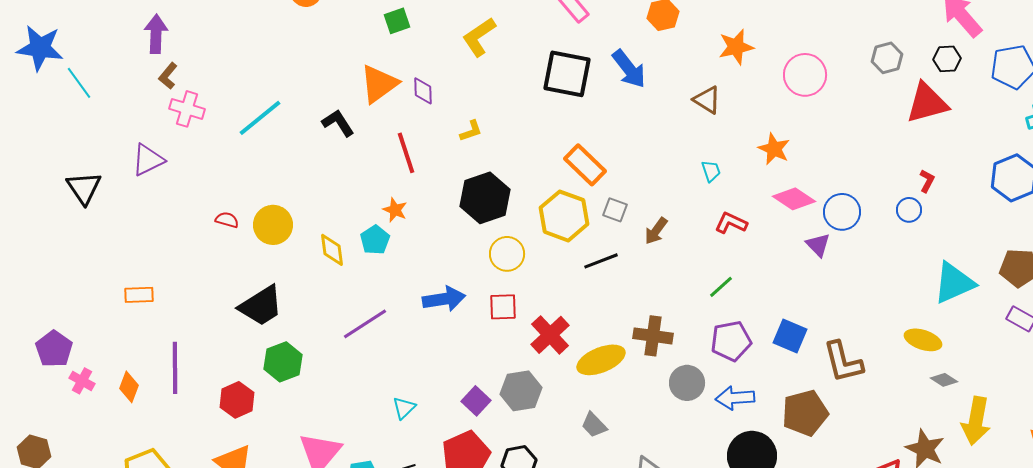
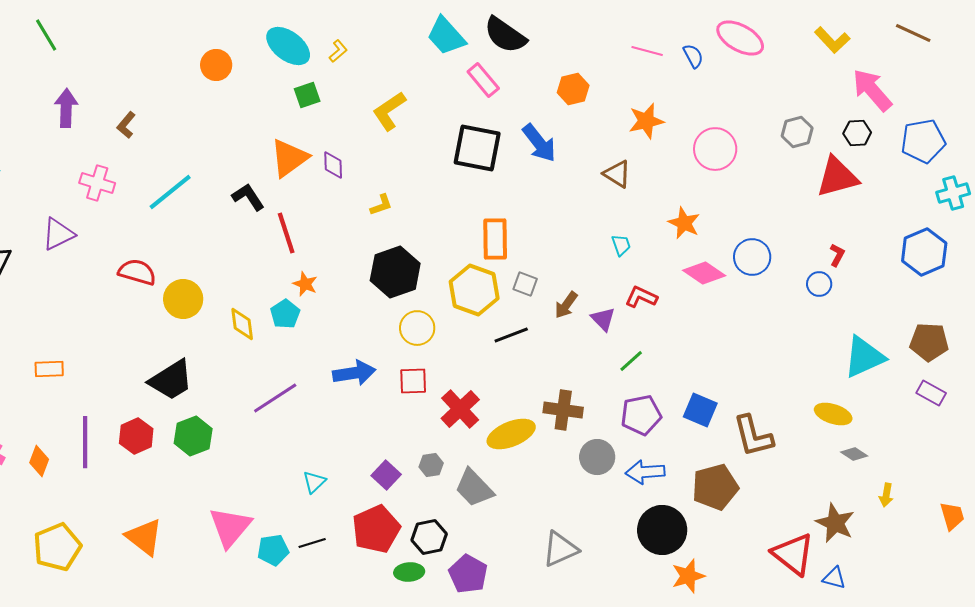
brown L-shape: (168, 76) -> (126, 125), moved
red line: (406, 153) -> (286, 233), moved
orange rectangle: (585, 165) -> (495, 239), turned 45
blue circle: (842, 212) -> (752, 257), moved
red semicircle: (227, 220) -> (137, 272), moved, size x1.6
purple triangle: (818, 245) -> (603, 319), moved
gray hexagon: (521, 391) -> (431, 465), size x0.6
red hexagon: (237, 400) -> (136, 436), moved
yellow arrow: (976, 421) -> (886, 495), size x0.5
gray trapezoid: (594, 425) -> (474, 488), moved, size x1.5

